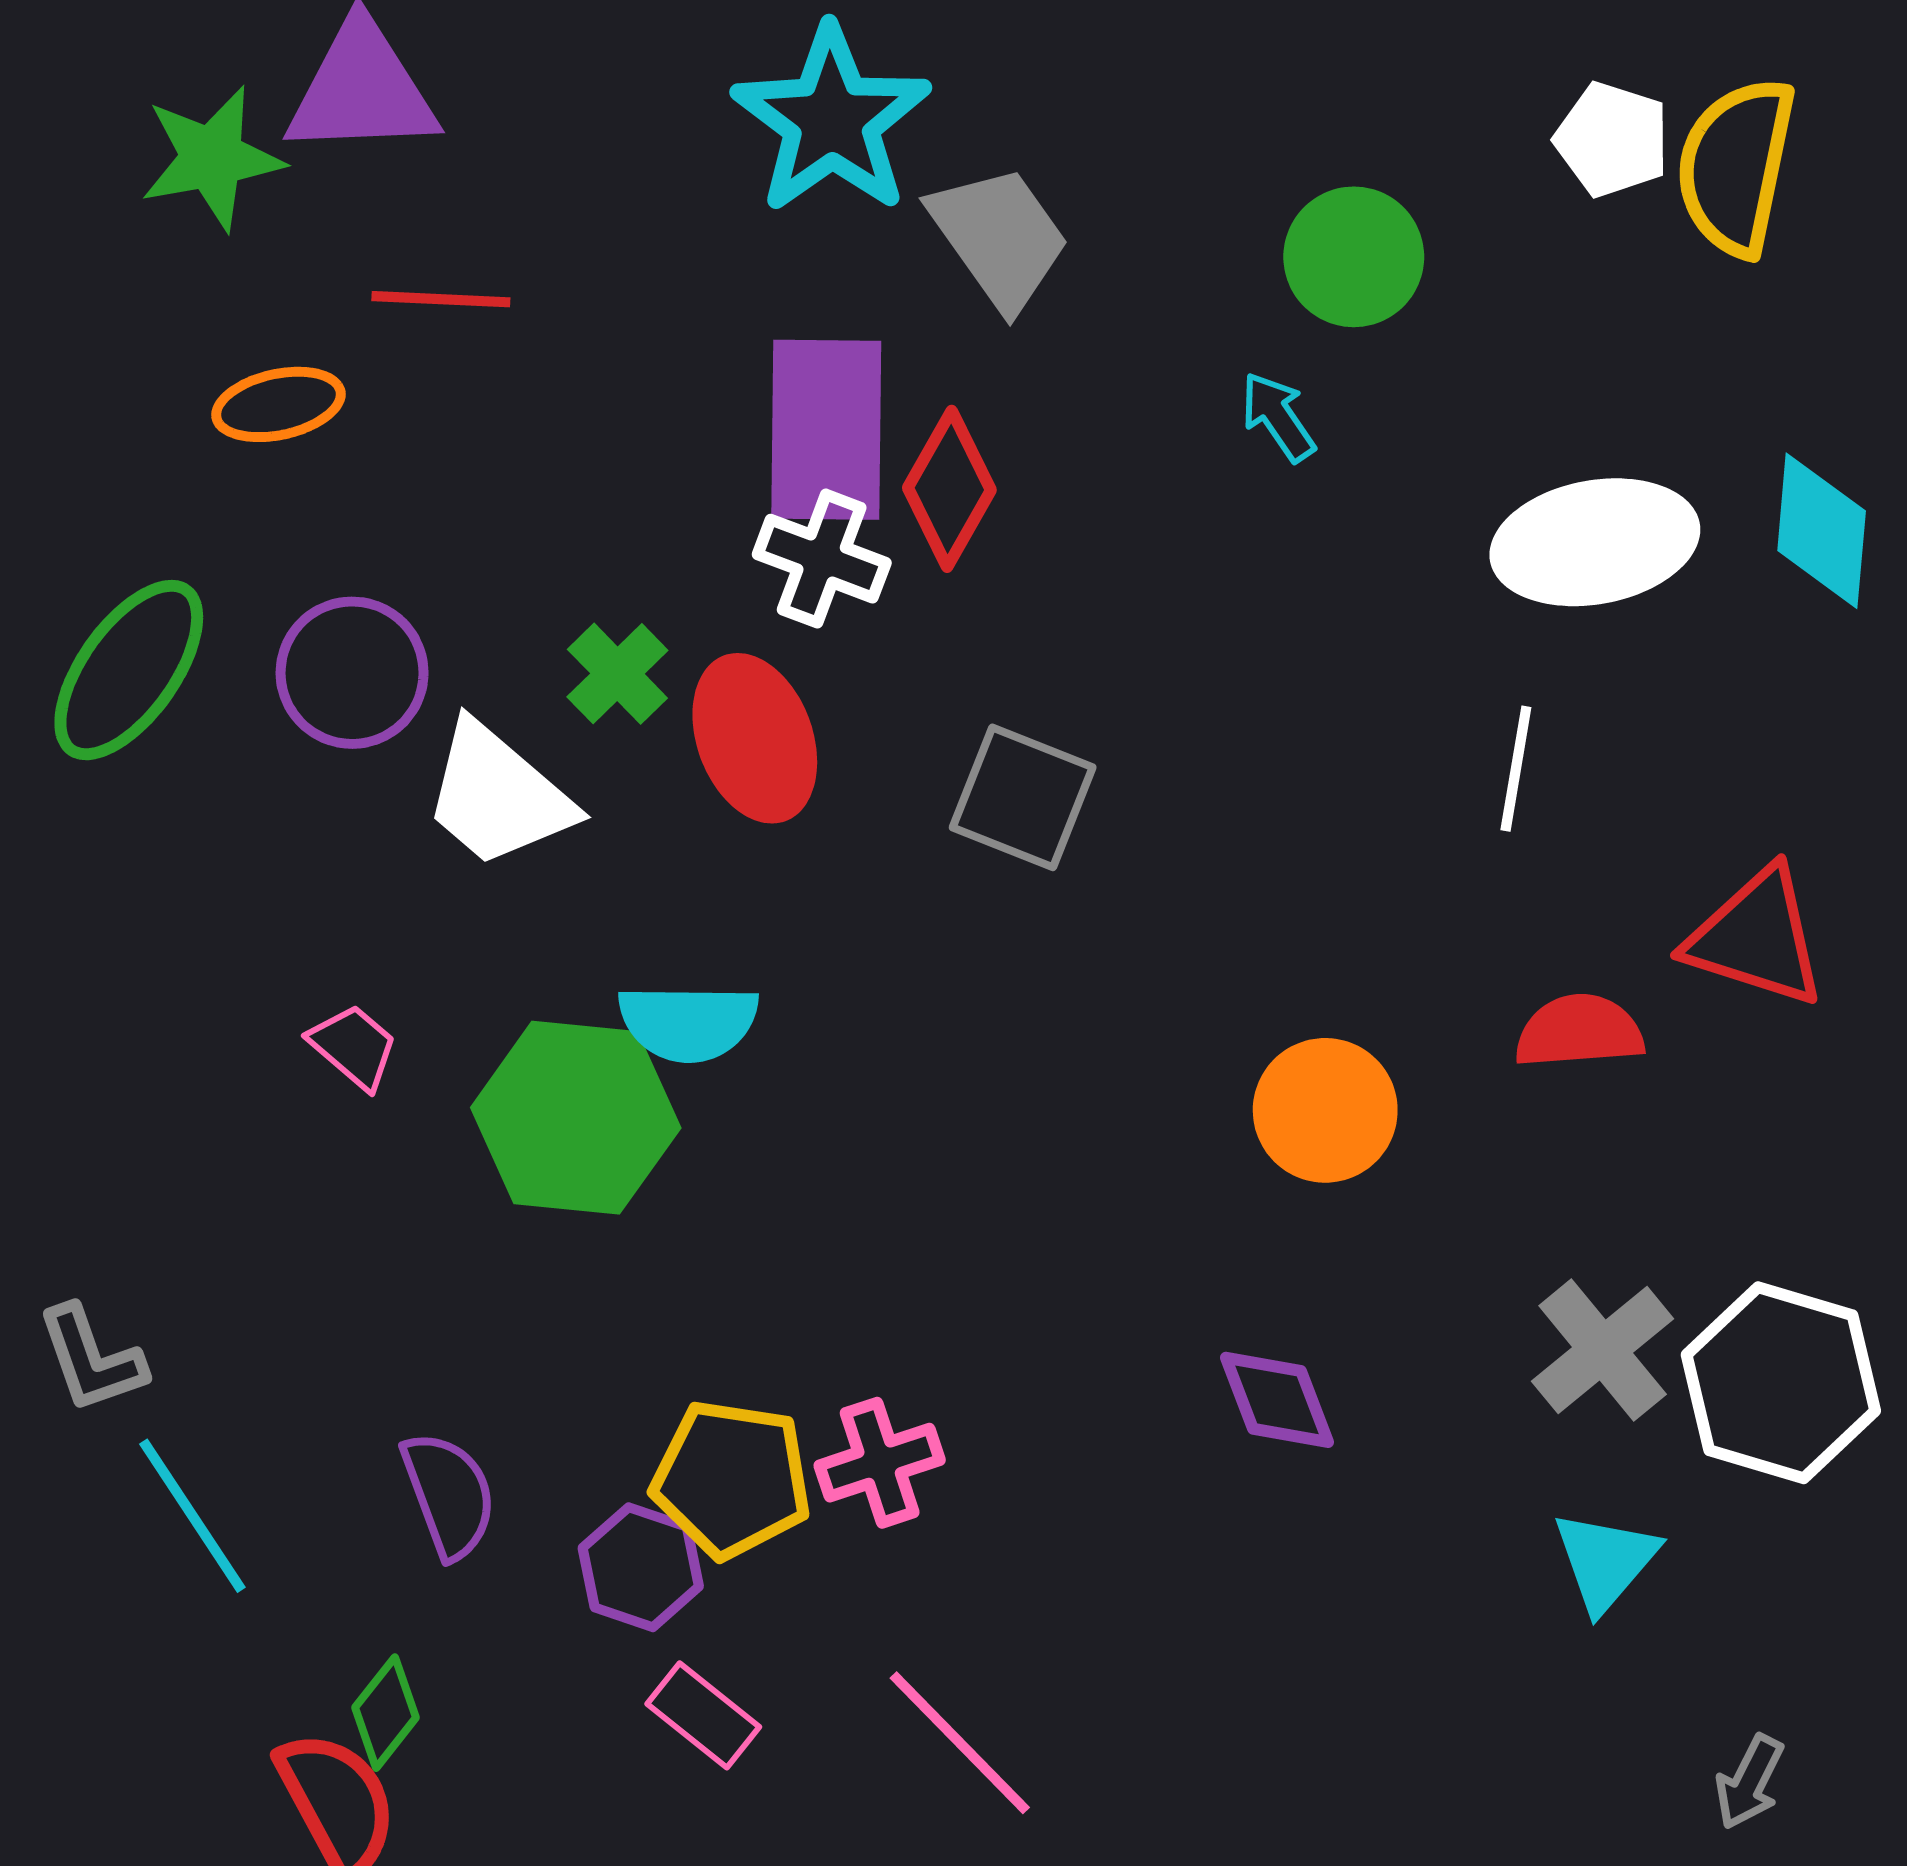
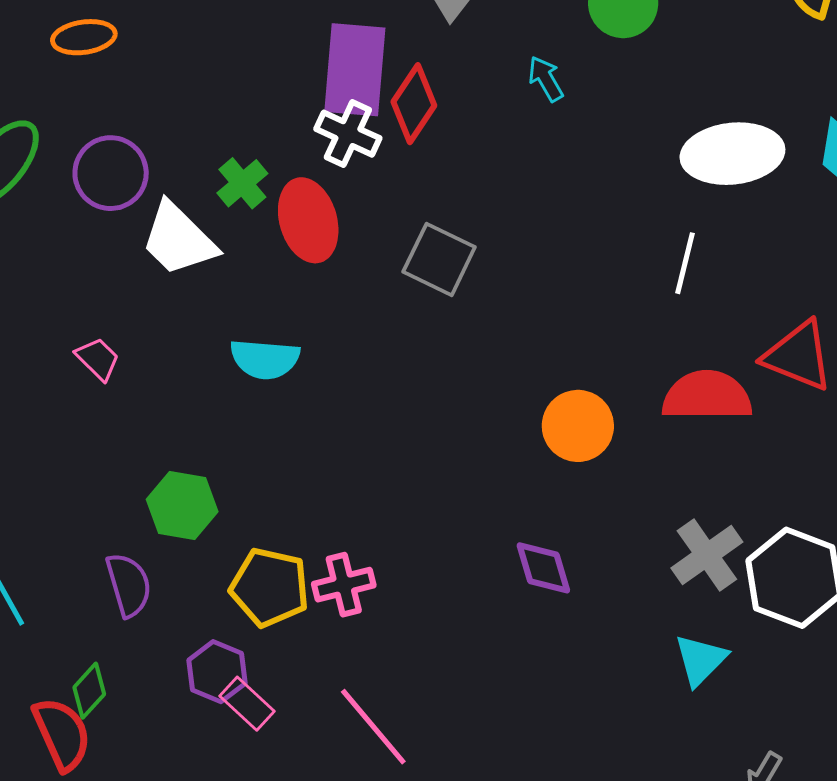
cyan arrow: (1278, 417) -> (546, 79), moved
red semicircle: (1579, 1031) -> (707, 396), size x1.4
green hexagon: (576, 1118) -> (182, 506), moved, size x0.7
purple hexagon: (641, 1567) -> (217, 672), moved

